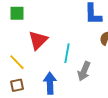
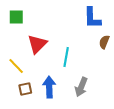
gray arrow: (84, 71) -> (81, 87), moved
brown square: (17, 85) -> (25, 89), moved

